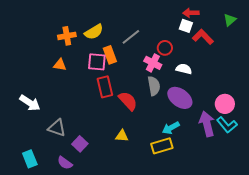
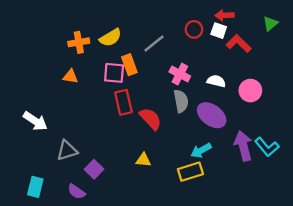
red circle: (165, 48) -> (194, 29), moved
pink circle: (225, 104) -> (250, 91), moved
gray triangle: (57, 128) -> (67, 150), turned -36
cyan rectangle: (30, 159) -> (35, 187), turned 36

